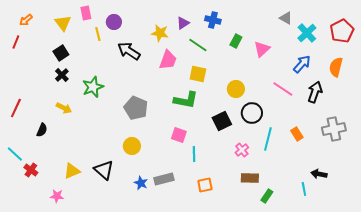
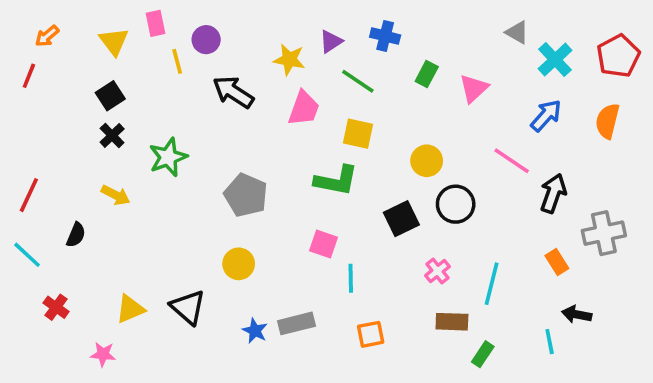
black arrow: (315, 92) -> (553, 193), moved
orange rectangle: (297, 134) -> (557, 262), moved
cyan line: (268, 139) -> (492, 284), moved
cyan line: (15, 154) -> (27, 255), moved

